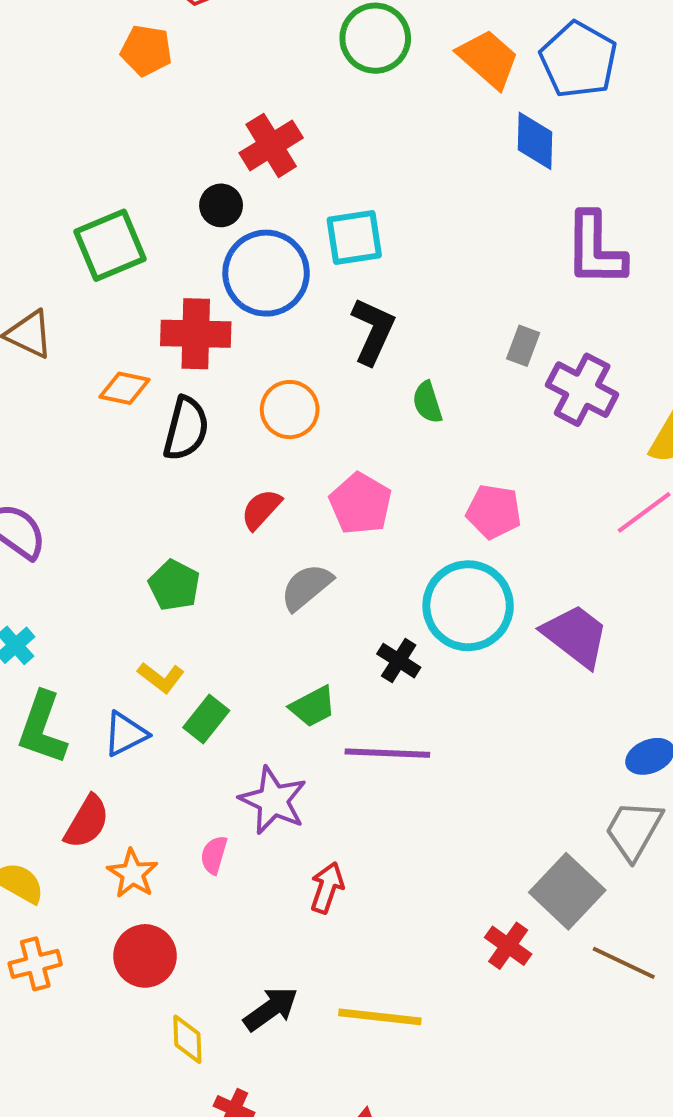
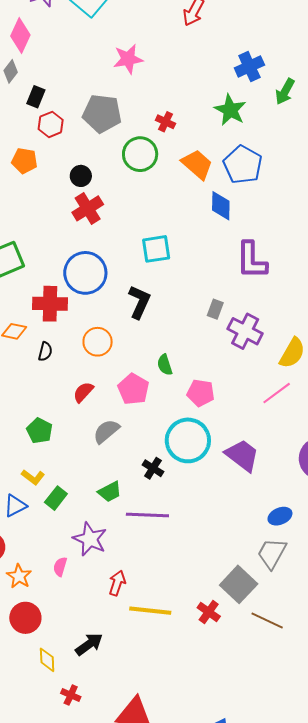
black circle: (221, 205) -> (81, 176), moved
cyan square: (354, 238) -> (156, 249), moved
green semicircle: (427, 402) -> (165, 365), moved
black semicircle: (186, 429) -> (45, 352), size x0.6
yellow line: (380, 1017) -> (150, 611), moved

